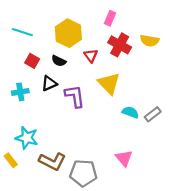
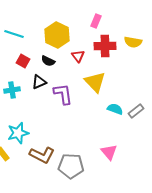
red cross: (120, 45) -> (105, 46), turned -30
cyan star: (27, 138) -> (18, 133), turned -30

